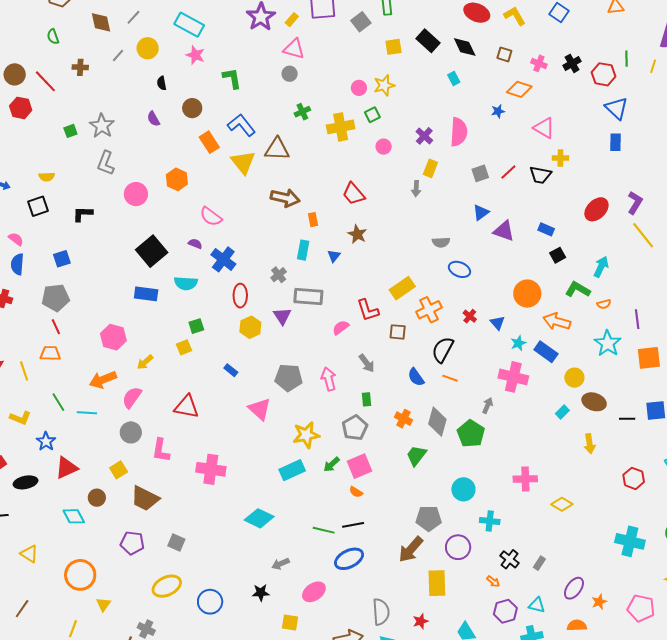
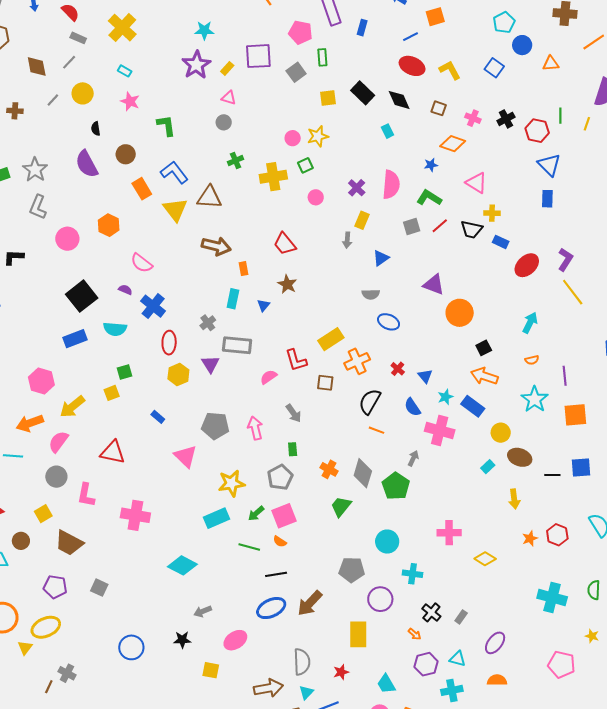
cyan rectangle: (189, 25) -> (125, 71), size x0.5
pink triangle: (294, 49) -> (229, 98), size x0.7
purple semicircle: (153, 119) -> (87, 164), size x1.8
blue triangle: (481, 213) -> (381, 258), moved
blue rectangle: (546, 229) -> (501, 242), moved
black square: (558, 255) -> (484, 348), moved
green L-shape: (578, 289) -> (429, 198), moved
blue rectangle: (146, 294) -> (75, 339), turned -30
orange circle: (527, 294) -> (460, 313), moved
yellow arrow: (145, 362) -> (72, 407), size x1.5
blue semicircle: (416, 377) -> (412, 407), moved
green line: (324, 530) -> (249, 547), moved
brown arrow: (411, 549) -> (310, 603), moved
yellow ellipse: (167, 586) -> (46, 627), moved
orange star: (599, 602) -> (530, 538), moved

